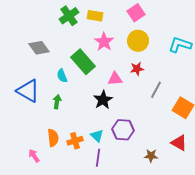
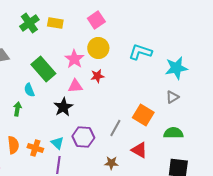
pink star: (104, 42) -> (74, 59), moved
cyan semicircle: (62, 76) -> (29, 90), moved
gray line: (156, 90) -> (115, 128), moved
orange cross: (75, 141) -> (35, 148), turned 35

